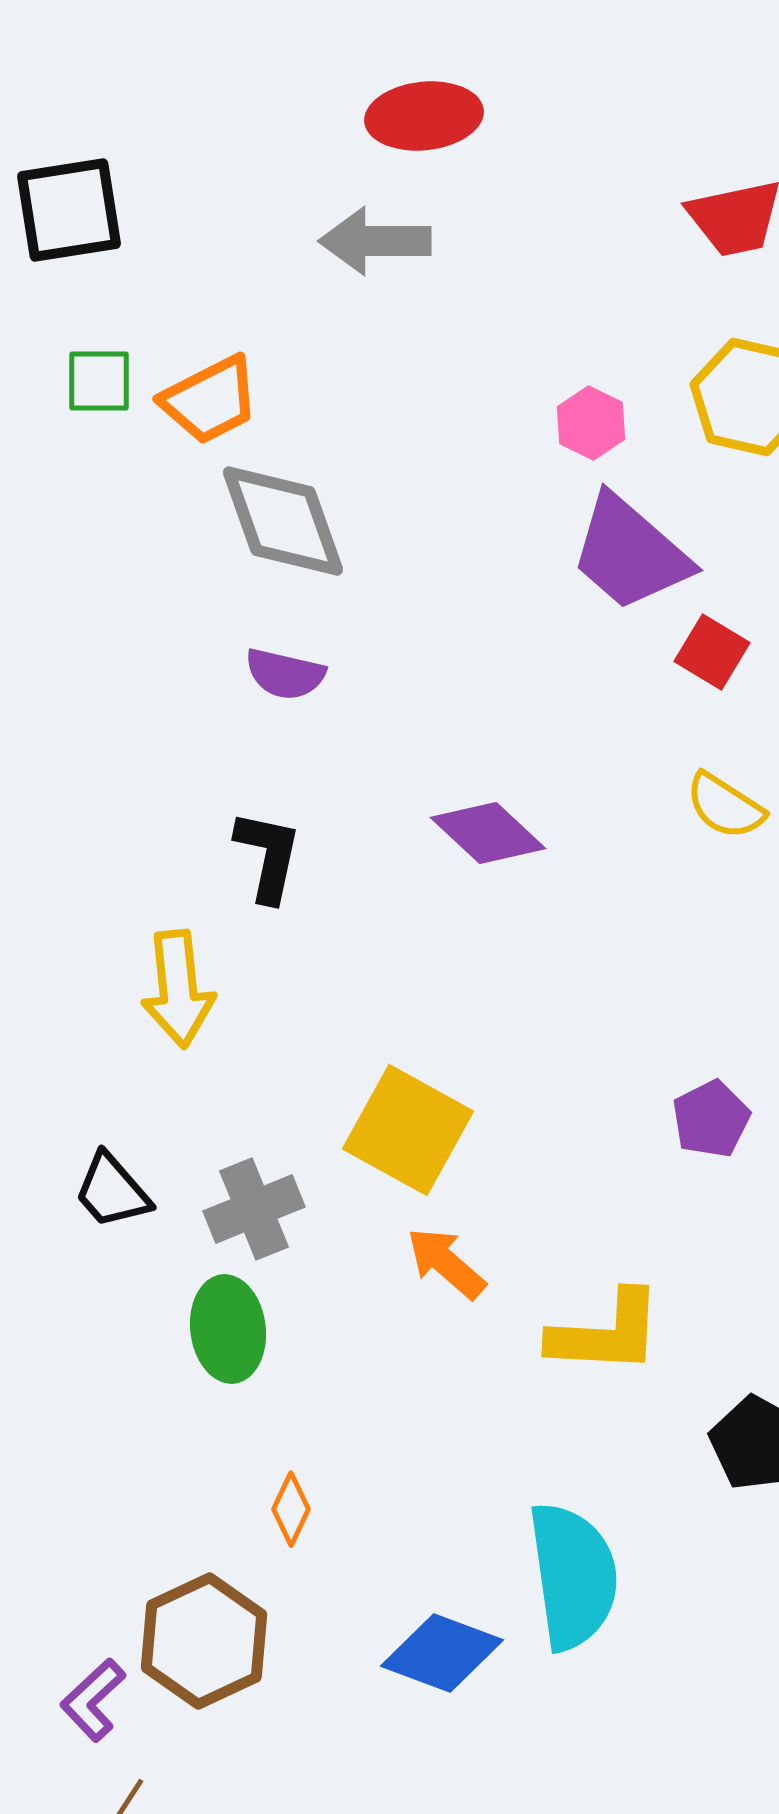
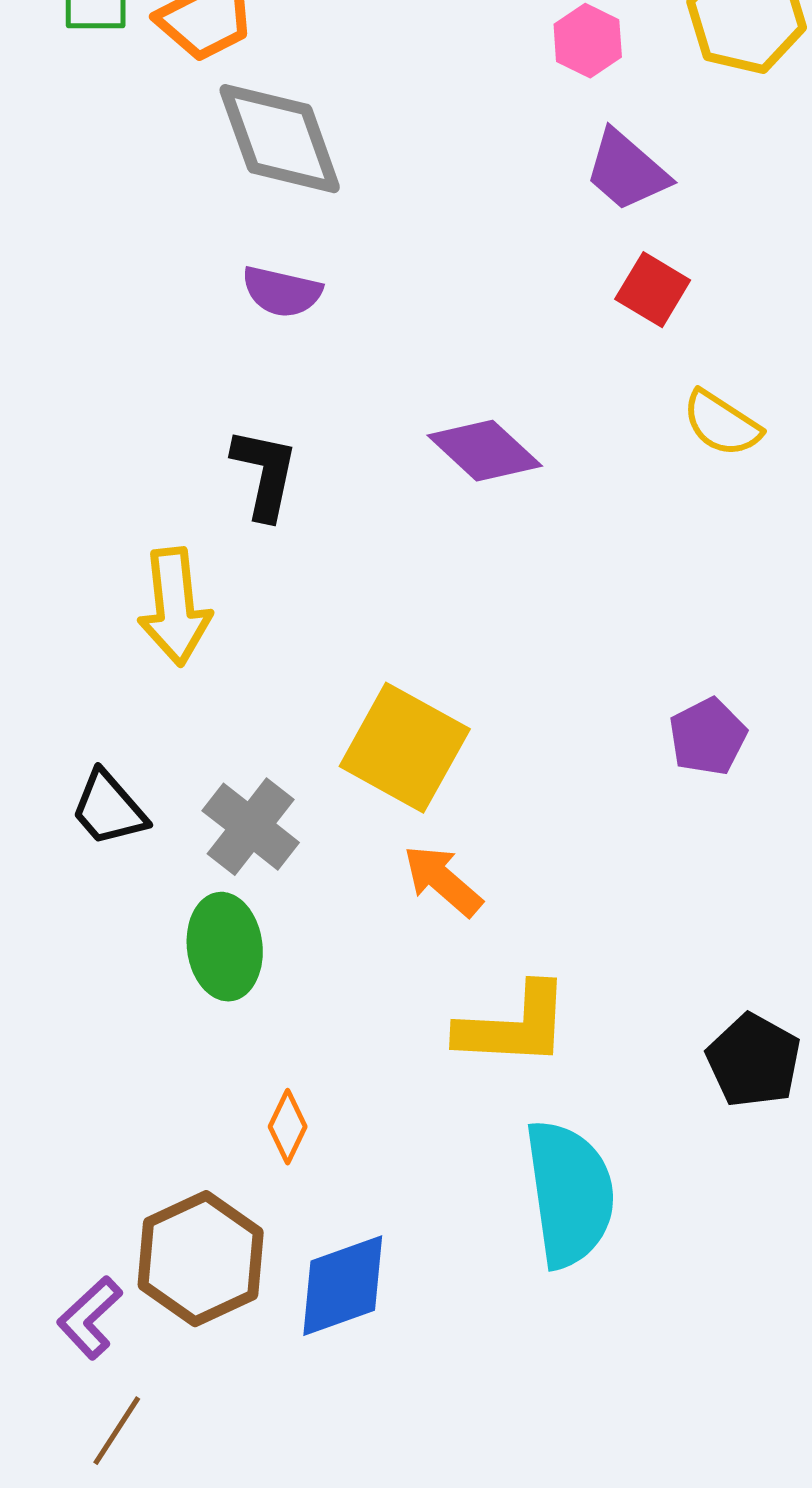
purple trapezoid: (630, 553) -> (627, 171), size x0.7
red square: (712, 652) -> (653, 290), moved
gray cross: (254, 1209) -> (251, 827), turned -30
yellow L-shape: (606, 1333) -> (514, 1026), moved
blue diamond: (442, 1653) -> (343, 1286), moved, turned -40

